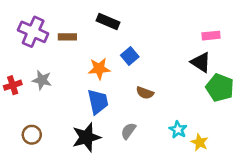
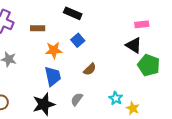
black rectangle: (108, 22) -> (73, 13), moved
brown rectangle: (67, 37) -> (38, 28), moved
brown semicircle: (145, 93) -> (90, 69), turned -64

